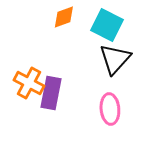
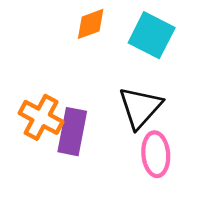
black triangle: (115, 59) -> (140, 107), moved

